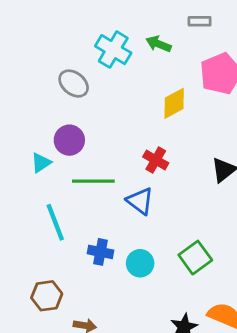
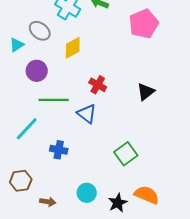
yellow diamond: (174, 103) -> (73, 48), moved
cyan triangle: (41, 163) -> (17, 45), moved
cyan line: (55, 222) -> (27, 129), turned 64
cyan circle: (140, 263) -> (87, 193), moved

